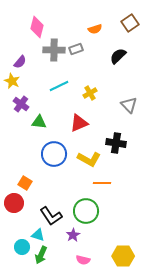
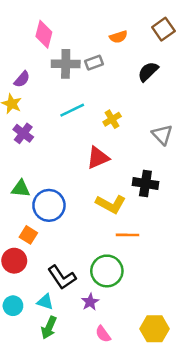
green triangle: (39, 122) -> (21, 189), moved
blue circle: (54, 154) -> (49, 205), moved
cyan circle: (22, 247) -> (13, 306), moved
pink semicircle: (83, 260) -> (103, 334), turned 40

